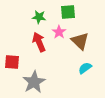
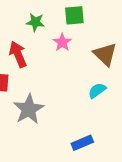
brown triangle: (80, 41) -> (105, 54), moved
red arrow: (39, 42) -> (18, 54), moved

